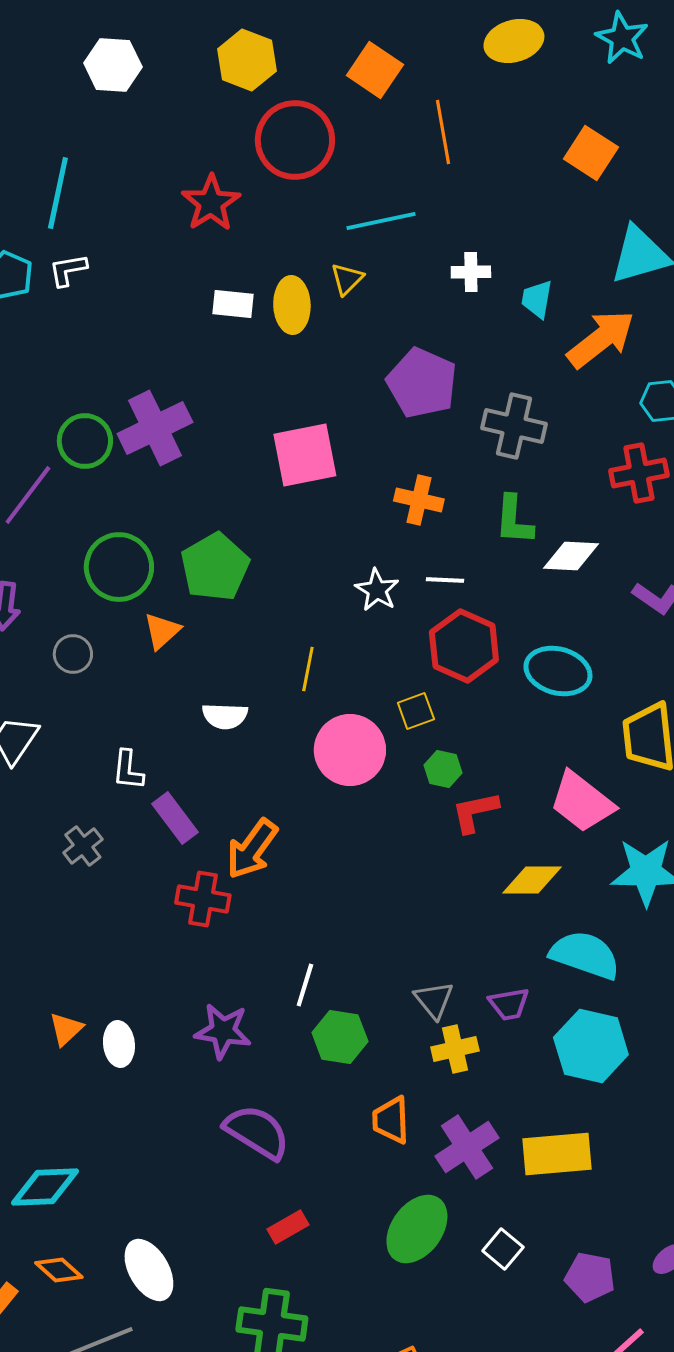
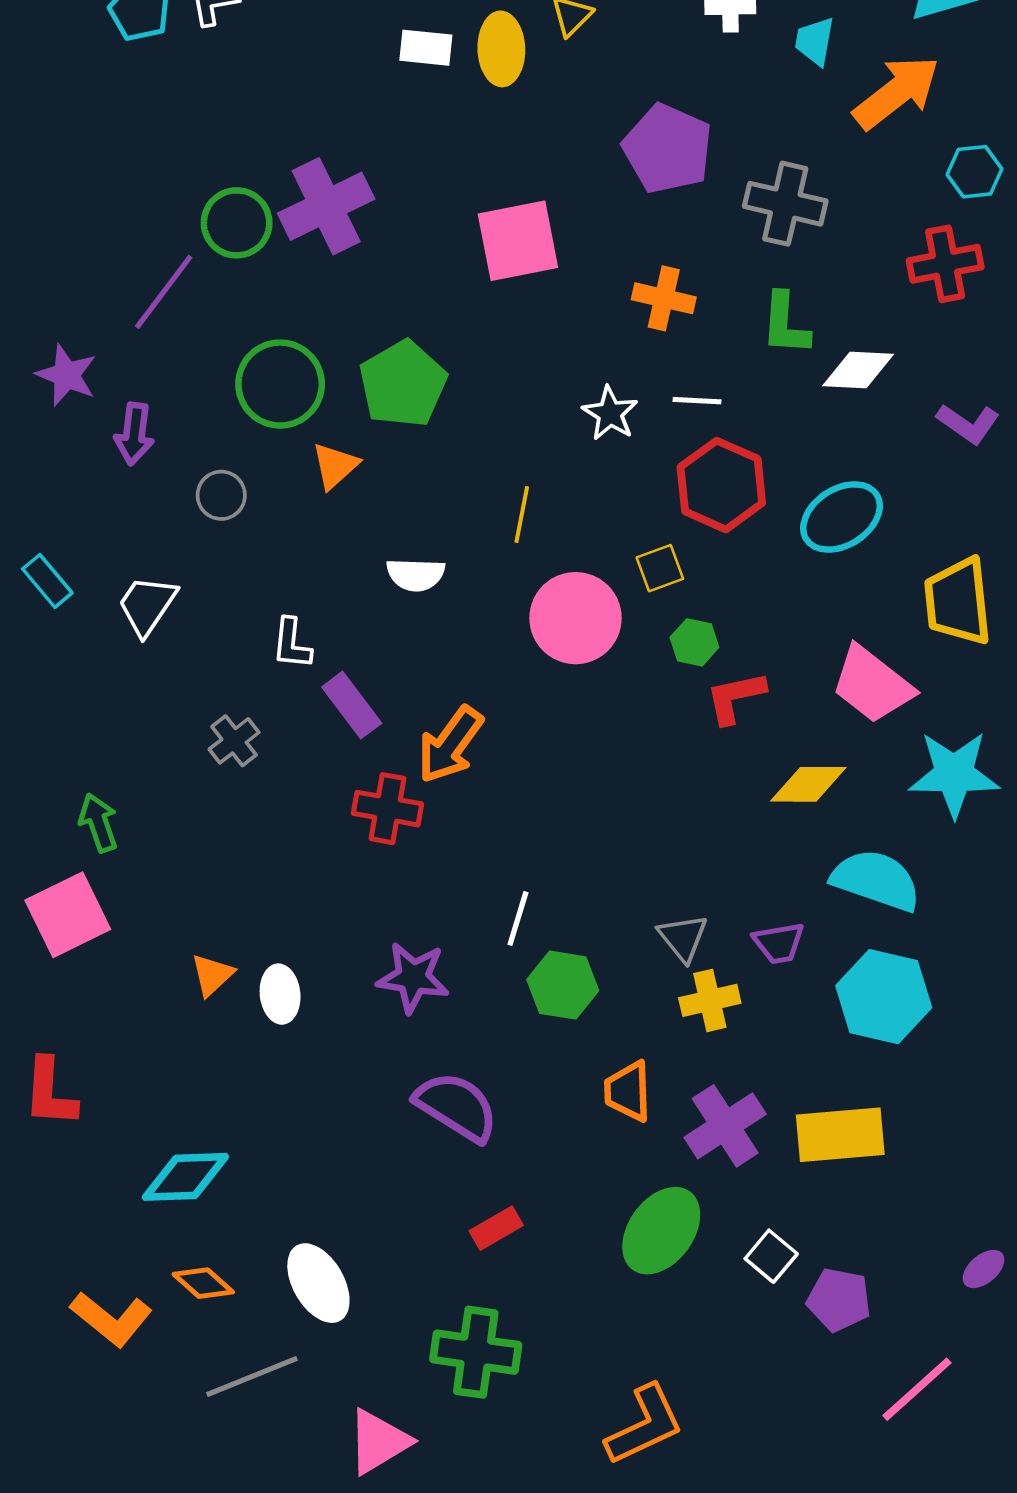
cyan ellipse: (558, 671) -> (842, 517), turned -48
purple pentagon: (590, 1277) -> (839, 1300), moved

